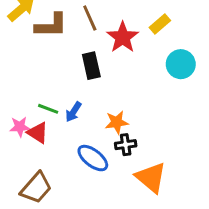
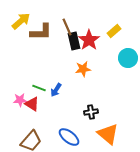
black rectangle: (91, 66) -> (74, 41), moved
orange star: (117, 122) -> (83, 69), moved
blue ellipse: (93, 158) -> (69, 137), moved

